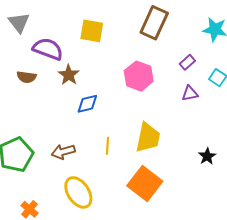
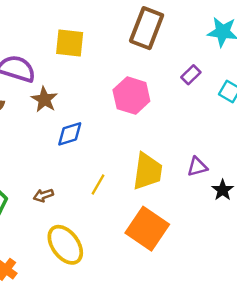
purple triangle: (190, 93) -> (197, 167), moved
yellow line: (108, 146) -> (98, 185), turned 30
brown arrow: (63, 152) -> (43, 195), size x0.7

